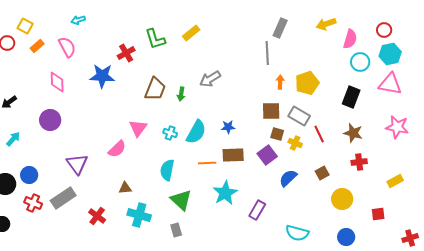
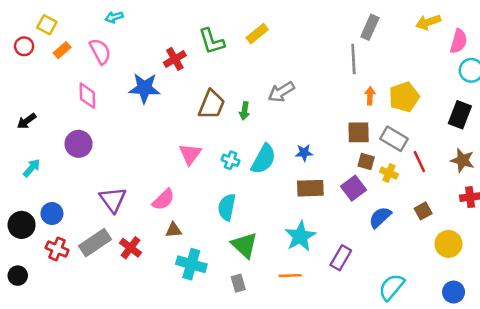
pink semicircle: (117, 149) -> (163, 200), moved
orange line: (207, 163) -> (290, 276), moved
red cross: (97, 216) -> (130, 248), moved
cyan semicircle: (297, 233) -> (391, 287), turned 115

